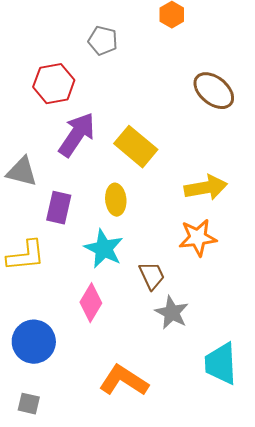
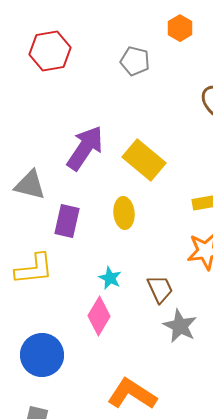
gray pentagon: (103, 41) -> (135, 61), moved
red hexagon: (54, 84) -> (50, 51), moved
cyan star: (104, 249) -> (110, 278), moved, size x0.6

